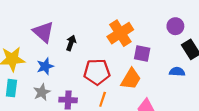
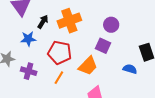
purple circle: (175, 26) -> (111, 25), moved
orange cross: (120, 33) -> (69, 21), moved
blue star: (45, 66) -> (28, 39), moved

